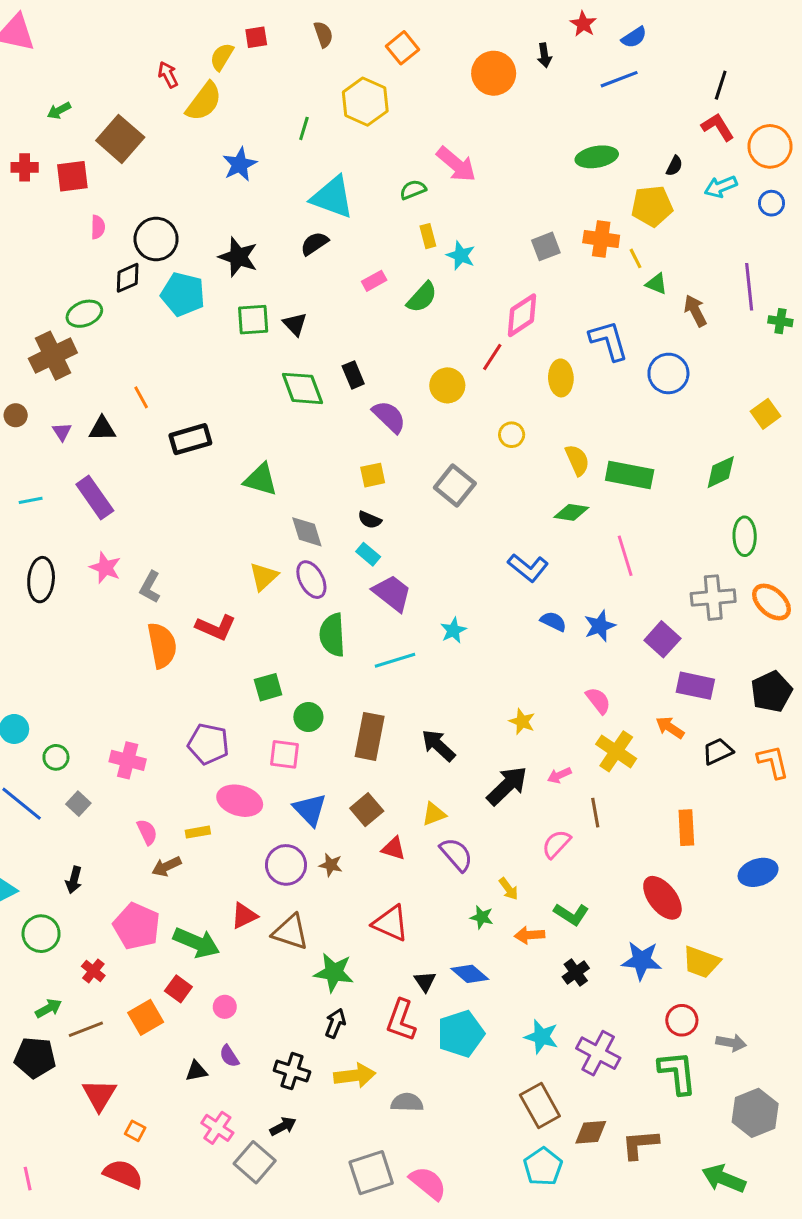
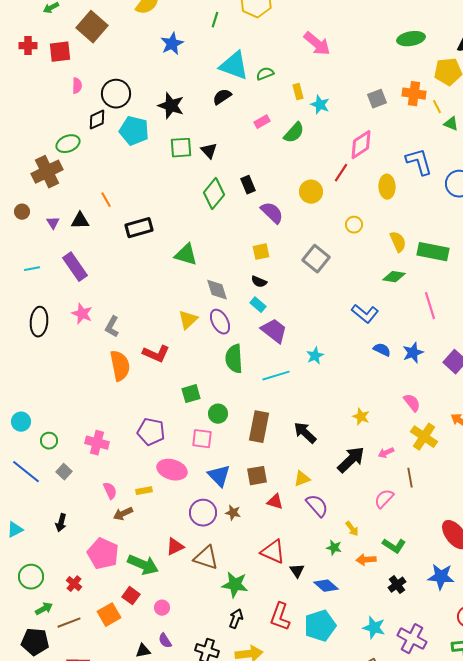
green semicircle: (413, 190) -> (265, 74), moved
green diamond: (302, 388) -> (214, 194), turned 60
brown square: (367, 810) -> (257, 476), turned 30
green circle: (41, 934) -> (31, 577), moved
black triangle: (425, 981) -> (297, 571), moved

